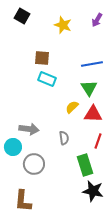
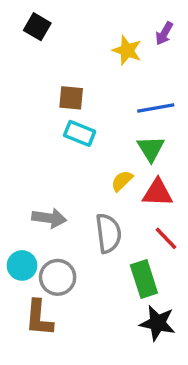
yellow star: (63, 25) -> (127, 50), moved
gray semicircle: (64, 138) -> (108, 233), size x1.6
red line: (98, 141) -> (166, 238), turned -63
cyan circle: (13, 147) -> (22, 265), moved
brown L-shape: (23, 201) -> (39, 318), moved

